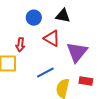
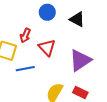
red triangle: (52, 38) -> (47, 48), moved
blue line: (45, 73) -> (25, 69), moved

